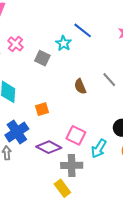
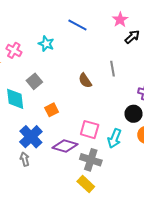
cyan star: (63, 43) -> (46, 44), moved
gray square: (42, 58) -> (34, 81), moved, turned 35
gray line: (109, 80) -> (112, 69), turned 42
gray cross: (72, 165) -> (91, 160), turned 30

